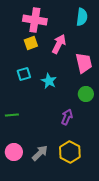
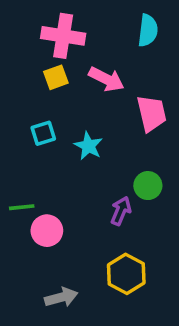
pink arrow: (59, 44) -> (106, 79), turned 90
green circle: (86, 94) -> (148, 186), moved
pink circle: (14, 152) -> (47, 231), moved
gray arrow: (40, 153) -> (61, 297), moved, turned 30

